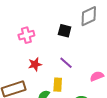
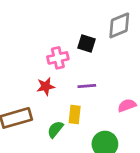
pink cross: (26, 35) -> (58, 58), moved
purple line: (66, 63) -> (87, 86), turned -48

